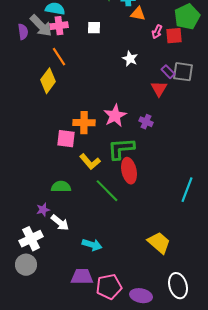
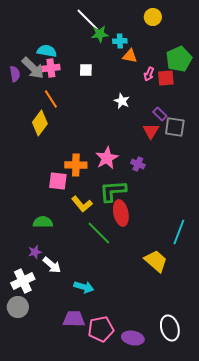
gray square: (183, 72) -> (175, 127), moved
green semicircle: (61, 187) -> (43, 222), moved
yellow trapezoid: (159, 243) -> (156, 261), moved

